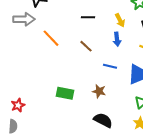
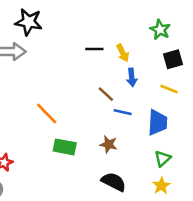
yellow arrow: (120, 20) -> (123, 53), moved
orange line: (51, 38) -> (47, 113), moved
brown line: (86, 46) -> (106, 94), moved

